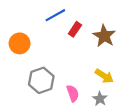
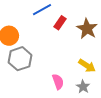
gray hexagon: (41, 80) -> (20, 59), moved

